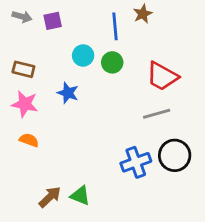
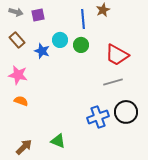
brown rectangle: (23, 69) -> (17, 40), moved, turned 35
blue star: (68, 93) -> (42, 51), moved
brown arrow: (50, 197) -> (24, 147), moved

